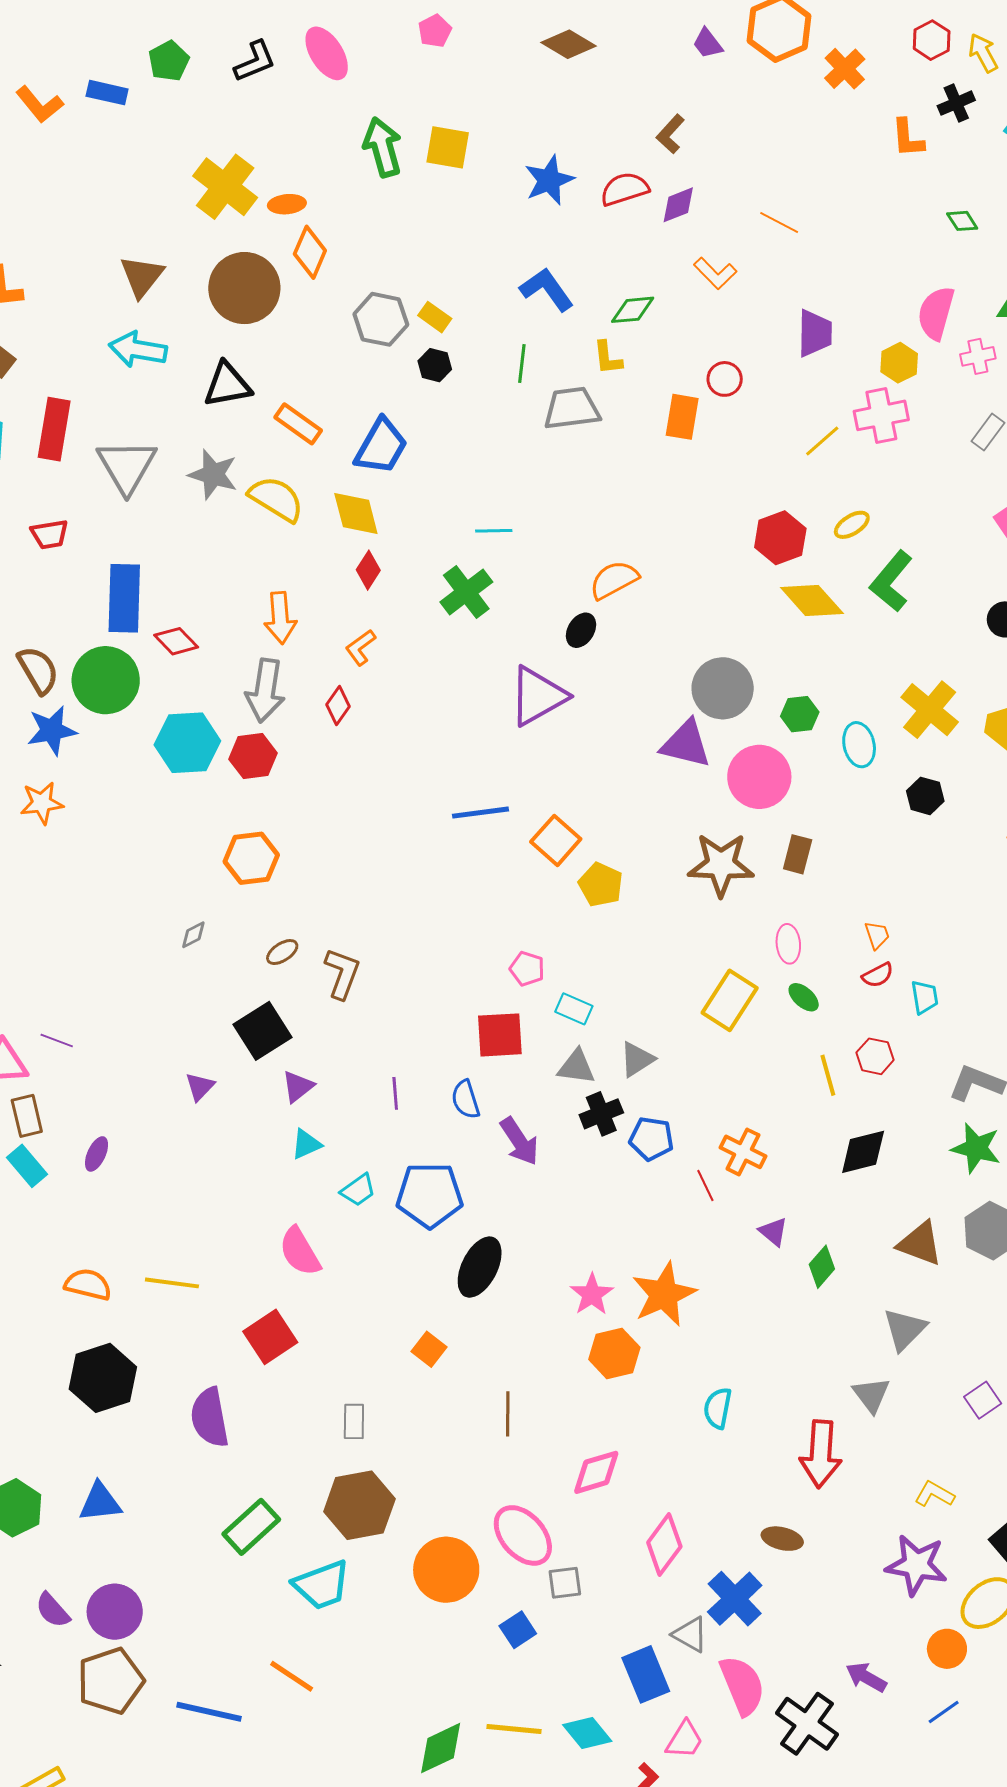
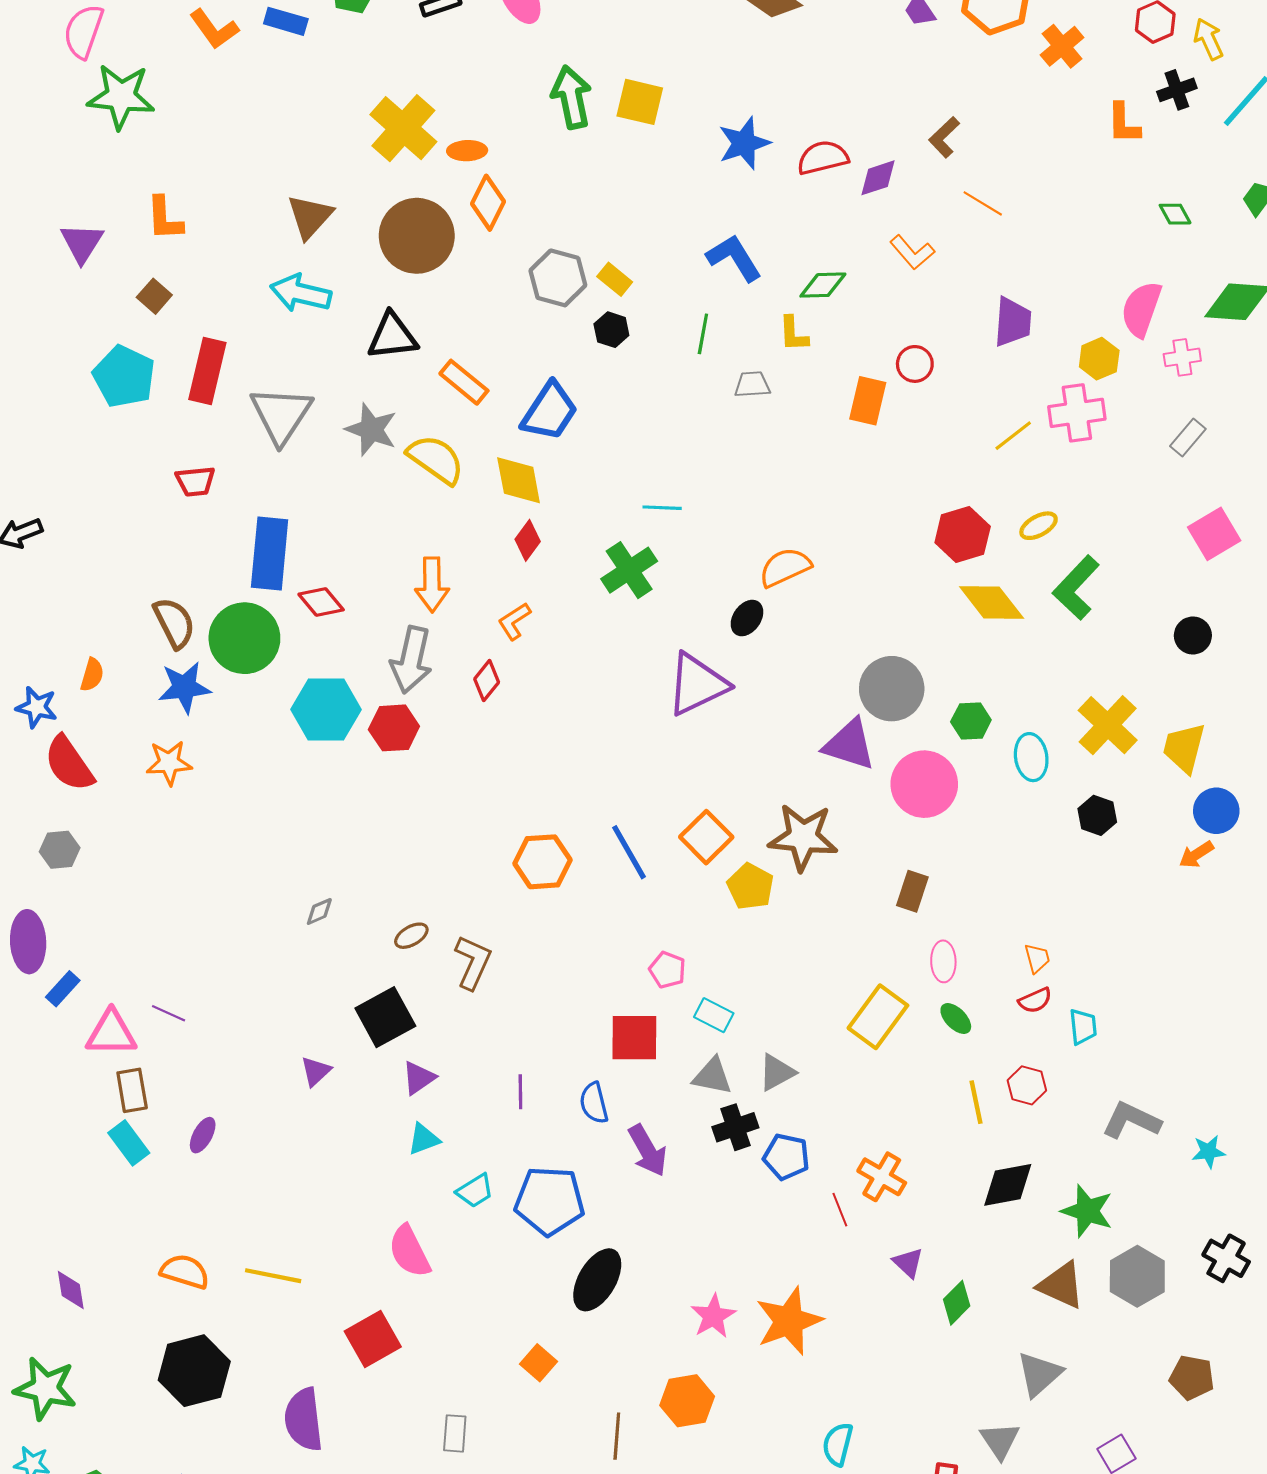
brown L-shape: (670, 134) -> (944, 137), moved
gray trapezoid: (572, 408) -> (752, 384), size x0.6
blue line: (481, 813) -> (629, 852), moved, turned 64
brown rectangle: (798, 854) -> (912, 891), moved
orange hexagon: (251, 858) -> (543, 862), moved
brown star: (721, 865) -> (803, 837), moved
green star: (976, 1148) -> (1087, 1211), moved
orange hexagon: (614, 1353) -> (687, 1401), moved

